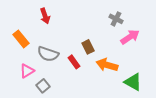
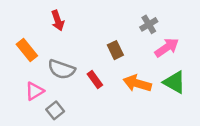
gray cross: (116, 19) -> (149, 24), turned 32
brown rectangle: (88, 47) -> (115, 50), moved
green triangle: (133, 82) -> (174, 82), moved

